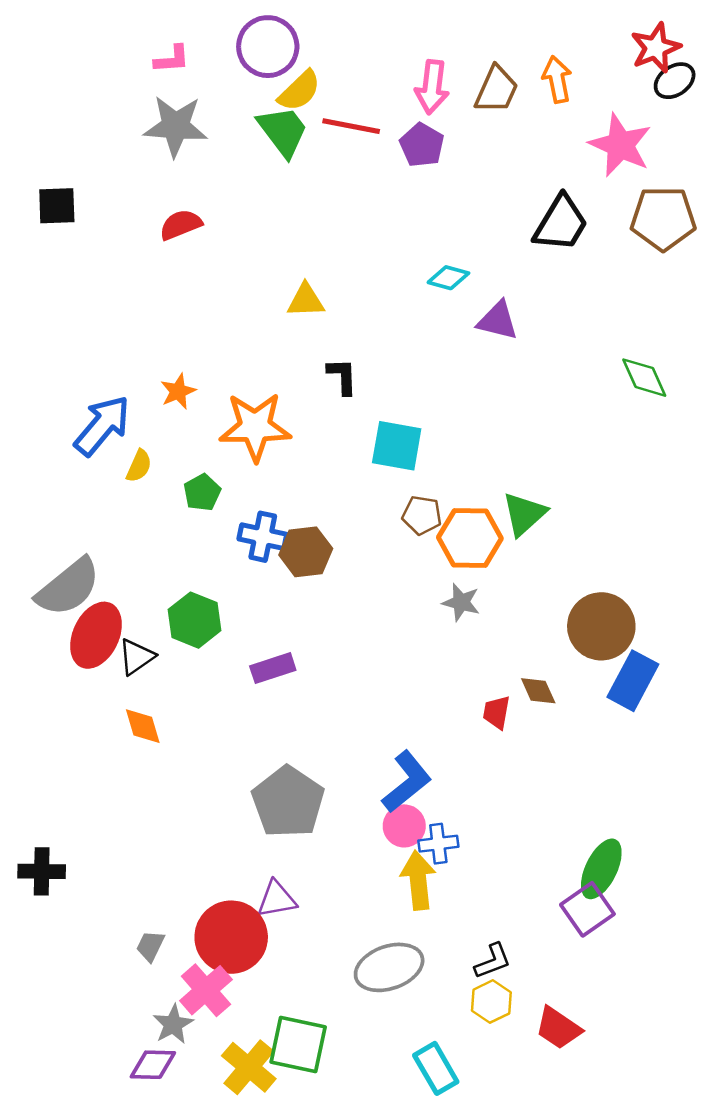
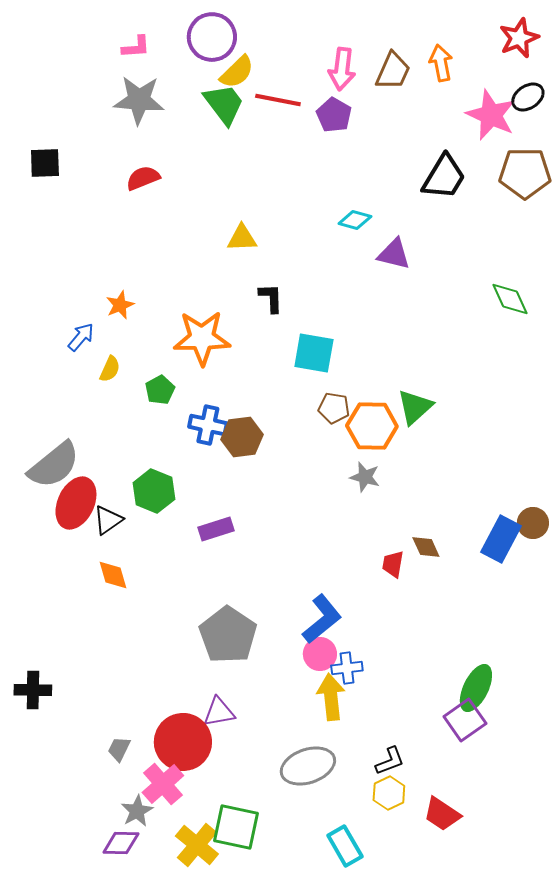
black ellipse: (675, 81) -> (528, 97), moved
orange star: (178, 391) -> (120, 305), moved
blue arrow: (102, 426) -> (81, 337), size x0.6
brown circle: (601, 626) -> (533, 523), moved, size x0.6

